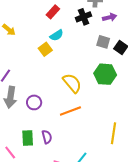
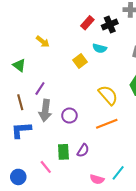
black cross: (84, 17) -> (110, 25), moved
cyan semicircle: (57, 35) -> (100, 48), moved, turned 48
purple semicircle: (47, 137) -> (83, 150), turned 48

